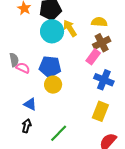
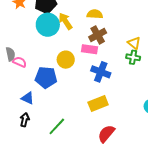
pink rectangle: (93, 57) -> (90, 49), turned 63
blue pentagon: (50, 67) -> (46, 77), moved
yellow circle: (53, 85) -> (66, 60), moved
yellow rectangle: (100, 111) -> (98, 104), turned 48

